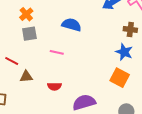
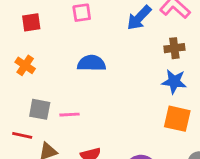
gray square: (29, 34) -> (40, 109), moved, turned 35
pink line: (57, 52) -> (69, 115), moved

